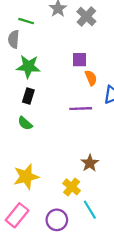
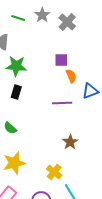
green line: (26, 21) -> (18, 18), moved
green semicircle: (25, 123) -> (10, 128), moved
brown star: (90, 163) -> (70, 142), moved

